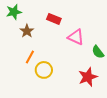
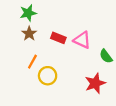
green star: (14, 12) -> (28, 13), moved
red rectangle: (54, 19) -> (58, 38), moved

